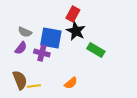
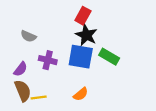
blue square: (51, 38) -> (81, 57), moved
purple semicircle: (21, 48) -> (20, 69), moved

